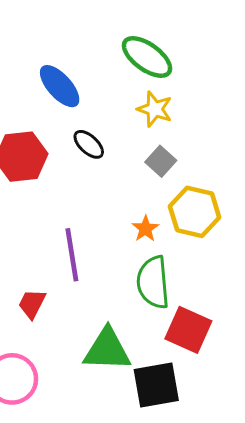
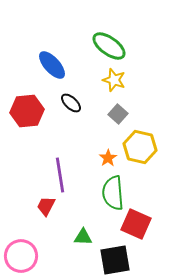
red trapezoid: (32, 304) -> (46, 206), moved
green triangle: (107, 350) -> (83, 237), size x0.6

